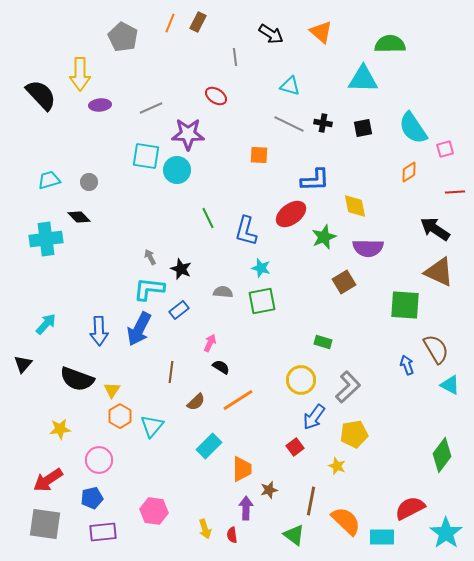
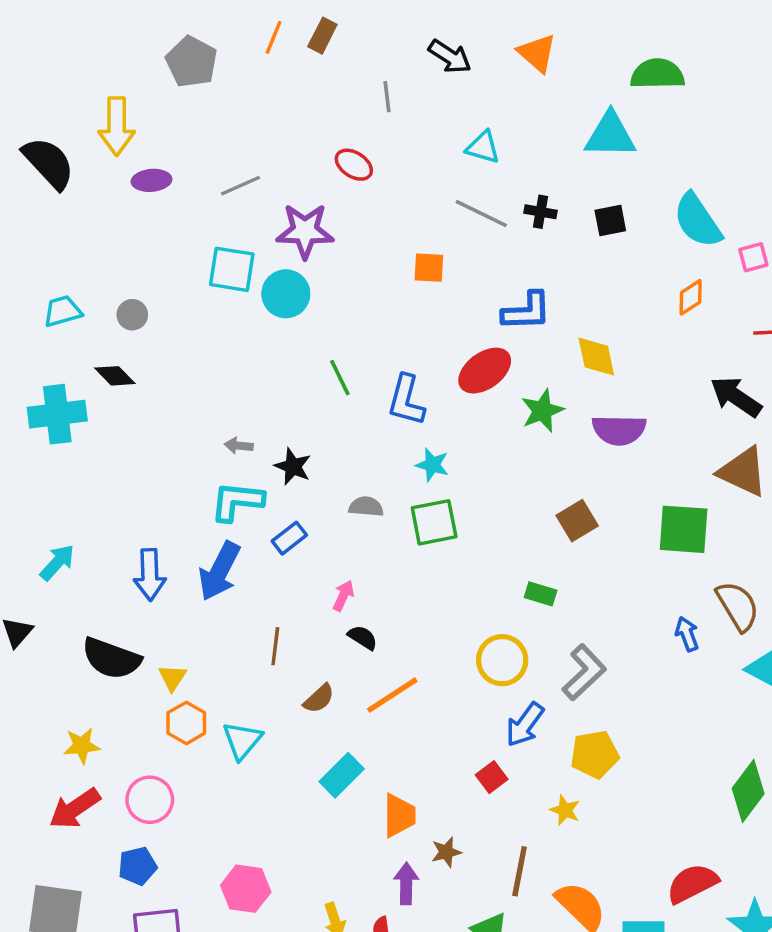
gray arrow: (150, 257) -> (239, 446), turned -56
brown square: (344, 282) -> (577, 521), moved
red arrow: (48, 480) -> (75, 808), moved

